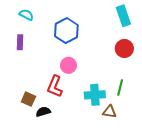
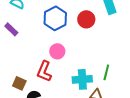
purple rectangle: (20, 42) -> (11, 29), turned -48
red circle: (124, 48) -> (86, 19), moved

